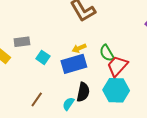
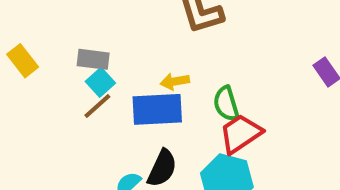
gray rectangle: (22, 42) -> (93, 59), moved
brown line: (37, 99) -> (97, 106), moved

